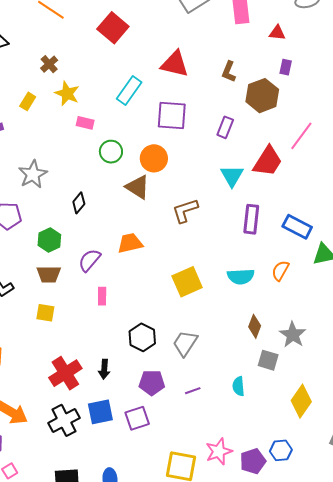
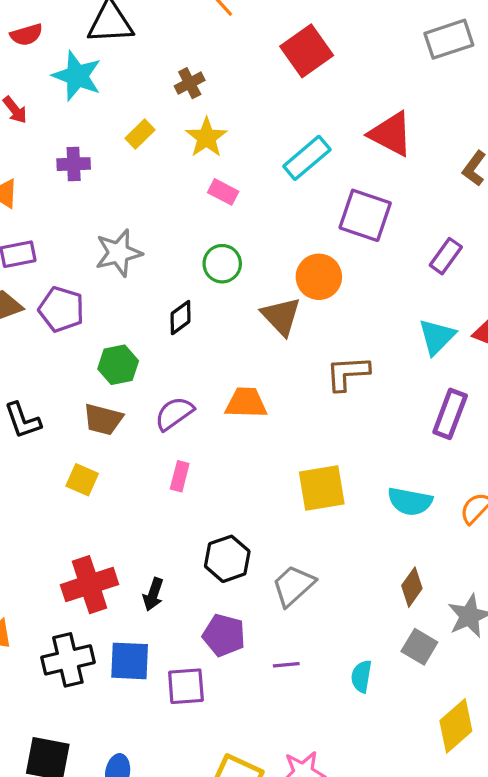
green circle: (111, 152) -> (222, 264), moved

